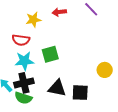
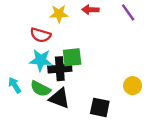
black cross: (24, 83) -> (60, 69), moved
black triangle: (57, 88) -> (59, 98), moved
green semicircle: (23, 98) -> (40, 89), moved

